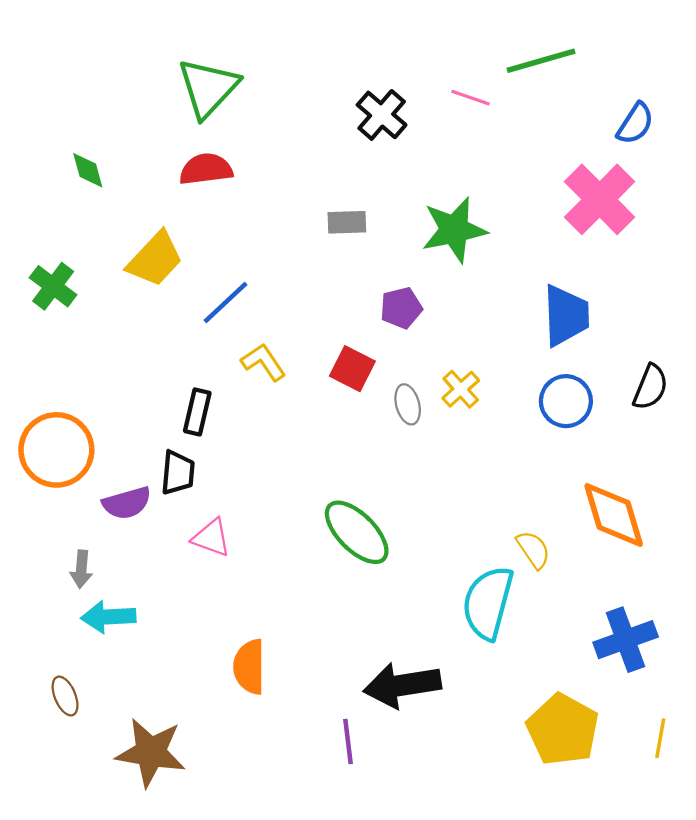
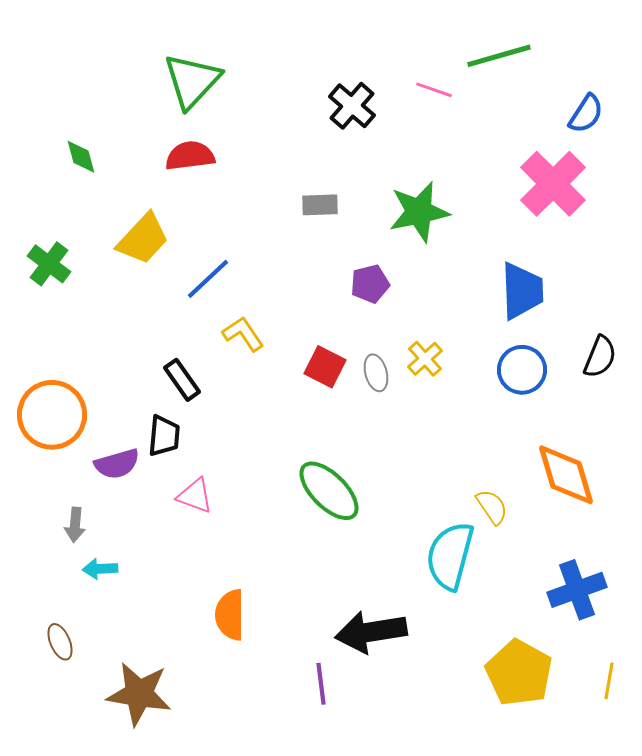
red square: (352, 369) -> (325, 367), moved
black rectangle: (197, 412) -> (182, 380), turned -48
cyan arrow: (108, 617) -> (100, 569), size x0.7

